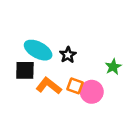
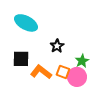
cyan ellipse: (38, 50) -> (26, 23), moved
green star: (113, 67) -> (82, 61), moved

